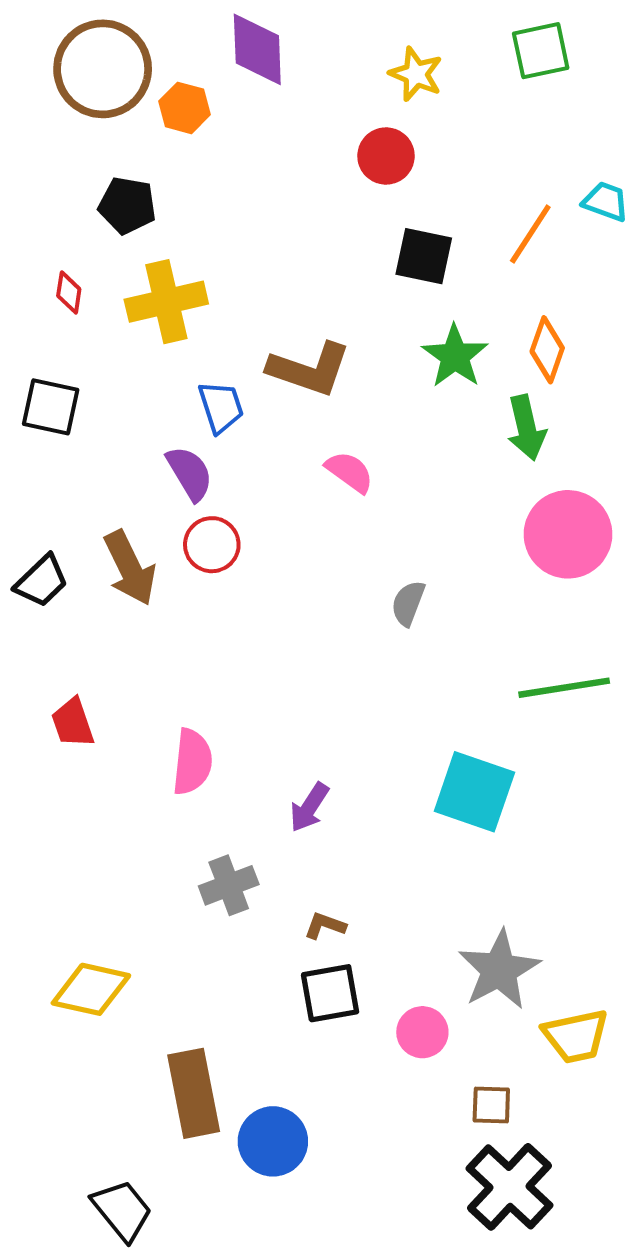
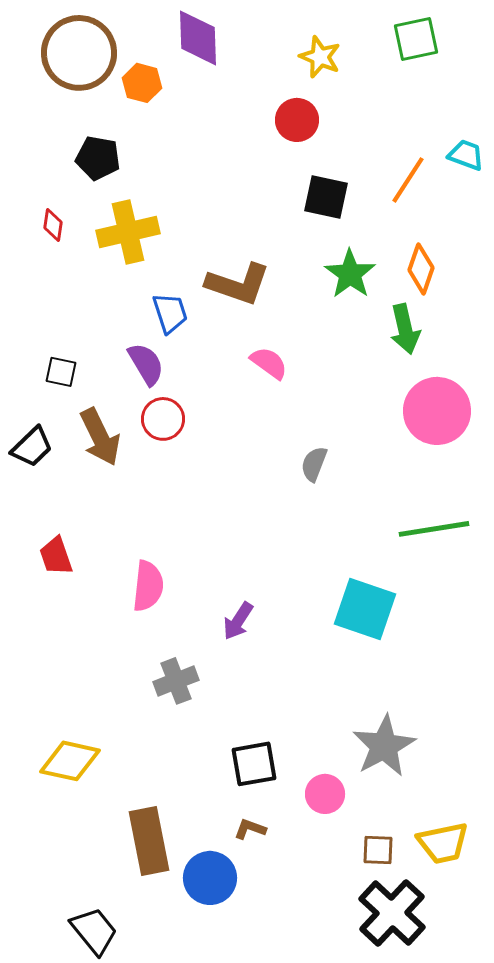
black square: (51, 407) -> (61, 372), moved, size x0.7
brown L-shape: (325, 926) -> (250, 829), moved
yellow trapezoid: (576, 1036) -> (443, 843), moved

